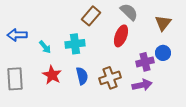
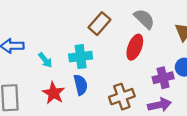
blue semicircle: (82, 76) -> (81, 85), moved

